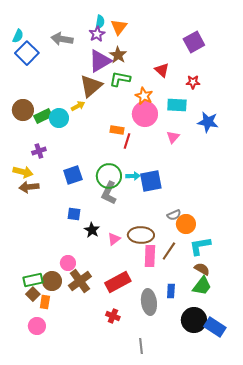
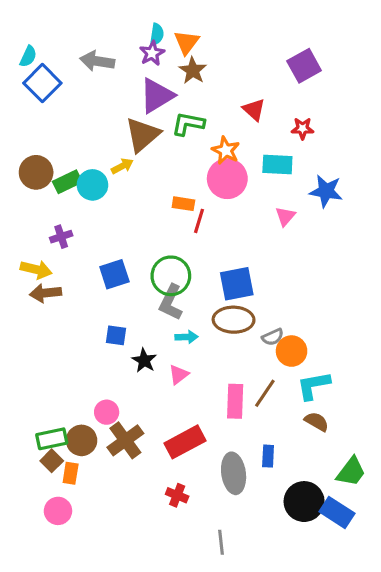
brown star: (118, 55) -> (193, 70), moved
pink triangle: (173, 137) -> (285, 216), moved
cyan arrow: (133, 176) -> (187, 337), moved
brown ellipse: (141, 235) -> (234, 320), moved
green trapezoid: (202, 286) -> (351, 472), moved

